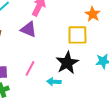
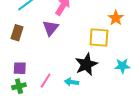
purple triangle: (28, 29) -> (51, 28), turned 42
pink line: (30, 68) -> (46, 81), moved

